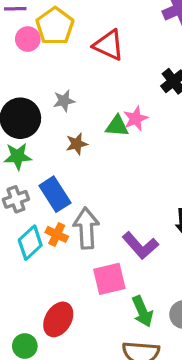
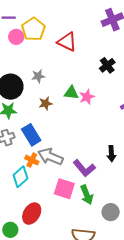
pink star: (136, 119) -> (87, 97), moved
gray arrow: (86, 228) -> (50, 157), turned -65
cyan diamond: (30, 243) -> (21, 177), moved
pink square: (109, 279) -> (64, 189), turned 30
green arrow: (142, 311) -> (87, 195), moved

